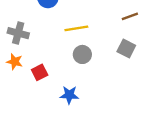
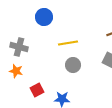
red square: (40, 72) -> (37, 90), moved

